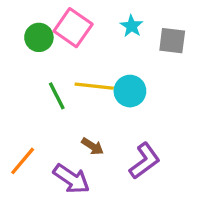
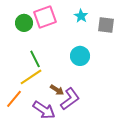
pink square: (73, 28) -> (45, 17), turned 35
yellow line: (94, 86) -> (31, 77), moved, turned -40
purple L-shape: (145, 161) -> (70, 99), moved

